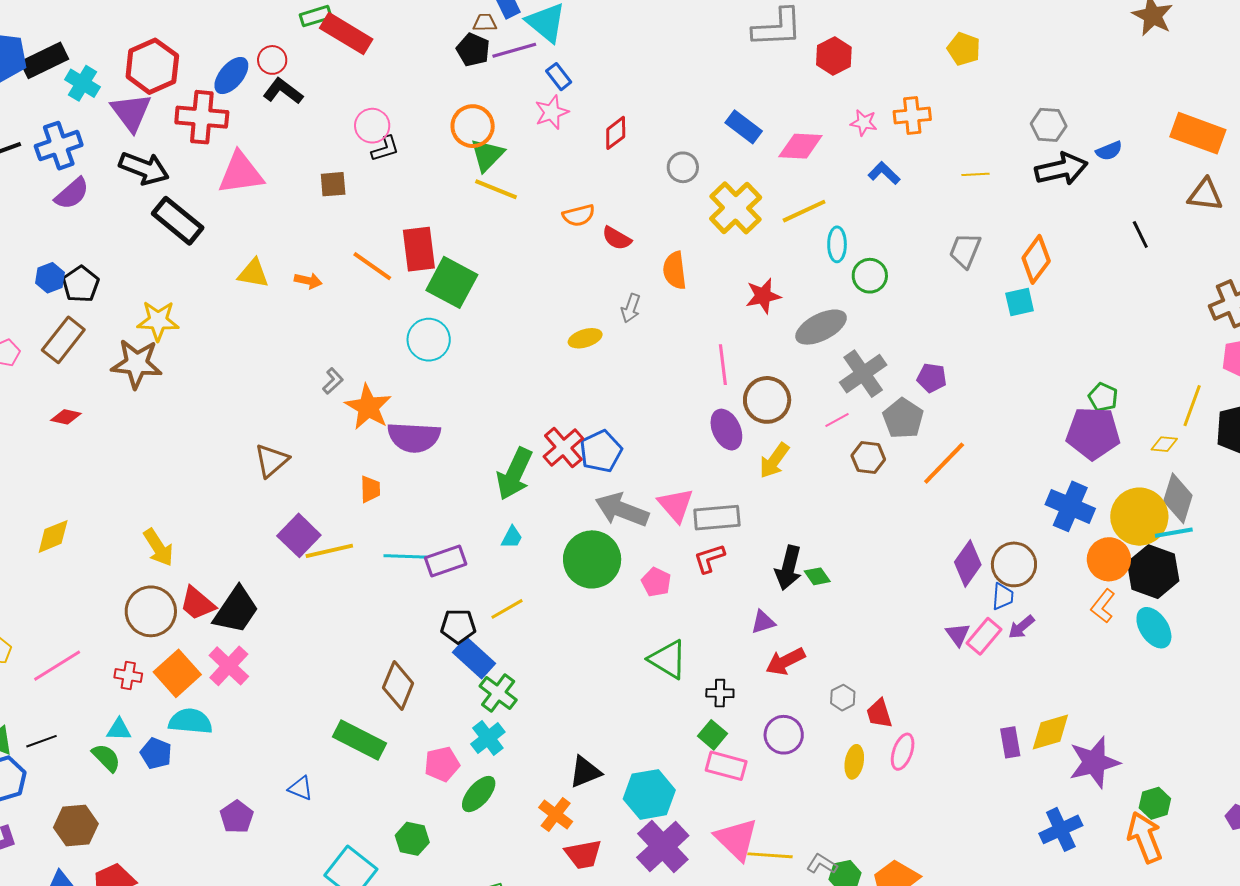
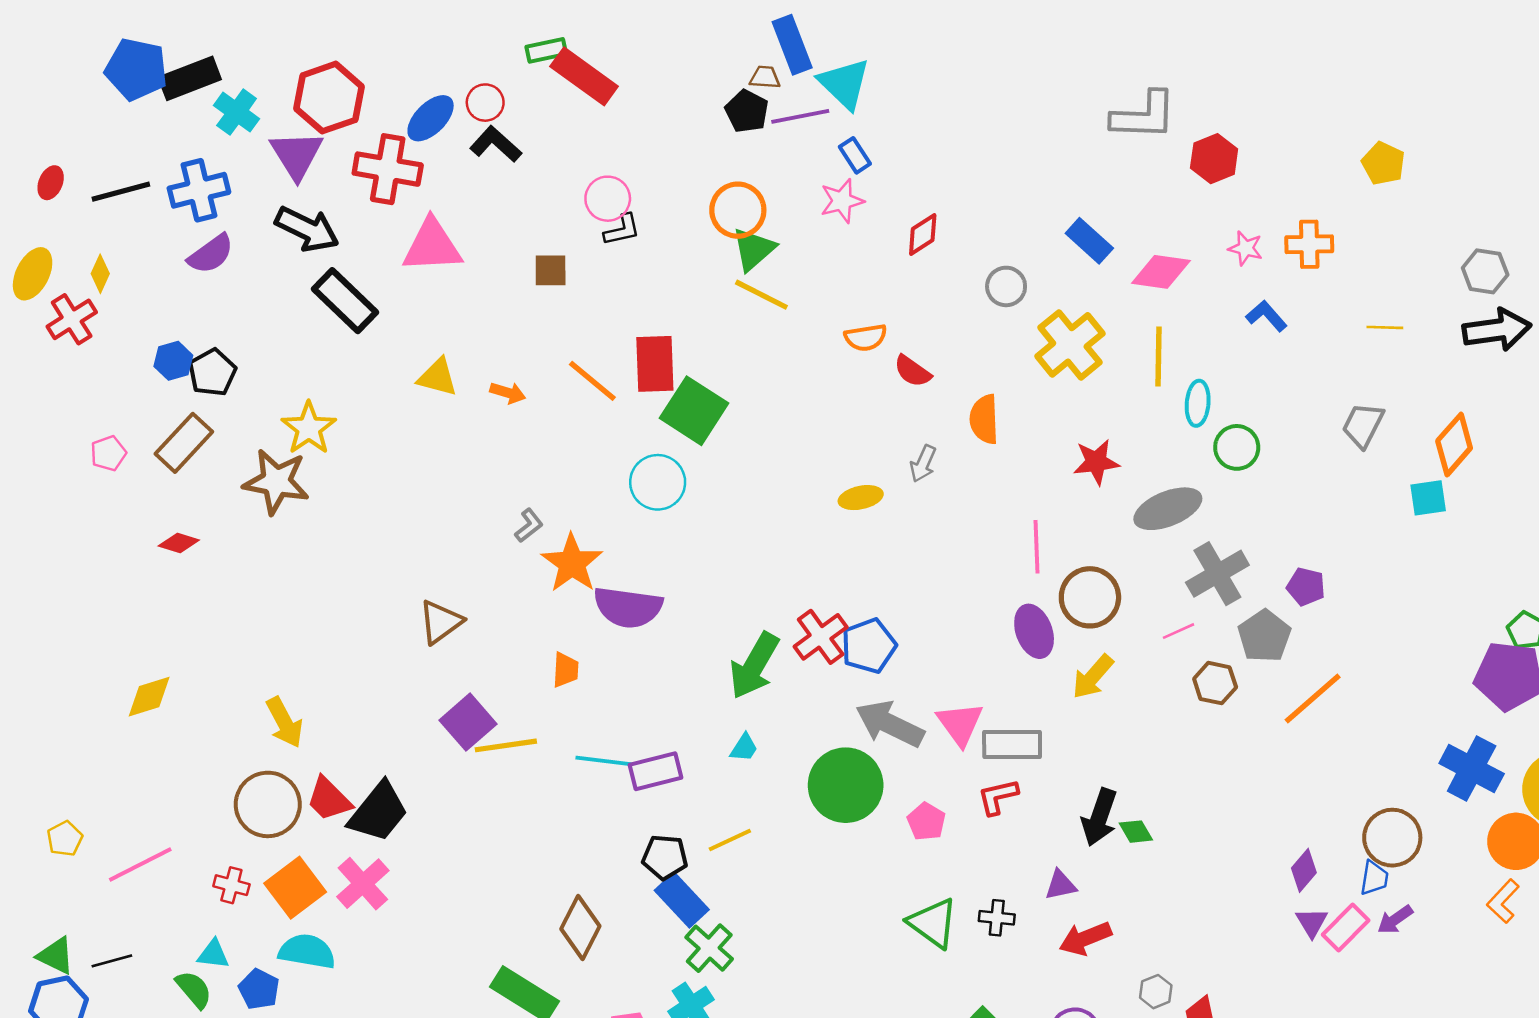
yellow line: (804, 211) -> (1158, 356), turned -69
yellow star: (158, 321) -> (309, 428), turned 30
purple diamond: (968, 563) -> (1304, 870), moved, size x0.7
black cross: (720, 693) -> (997, 918), moved

